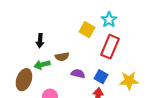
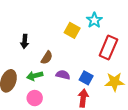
red rectangle: (110, 47) -> (108, 48), moved
brown semicircle: (62, 57) -> (47, 58), turned -48
green arrow: (42, 65) -> (35, 76), moved

